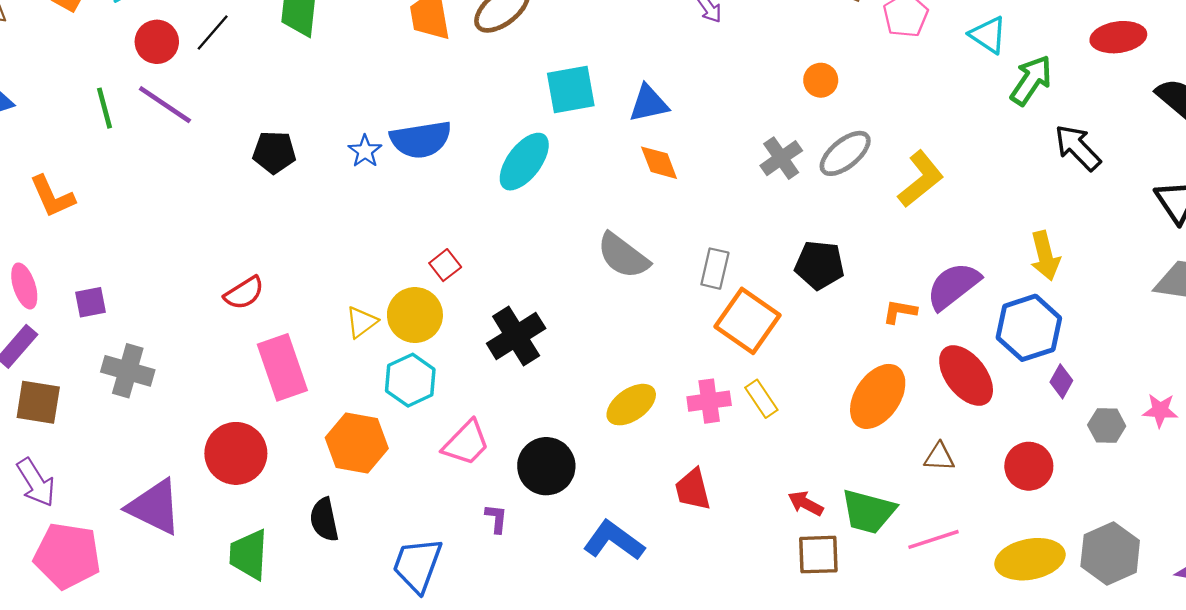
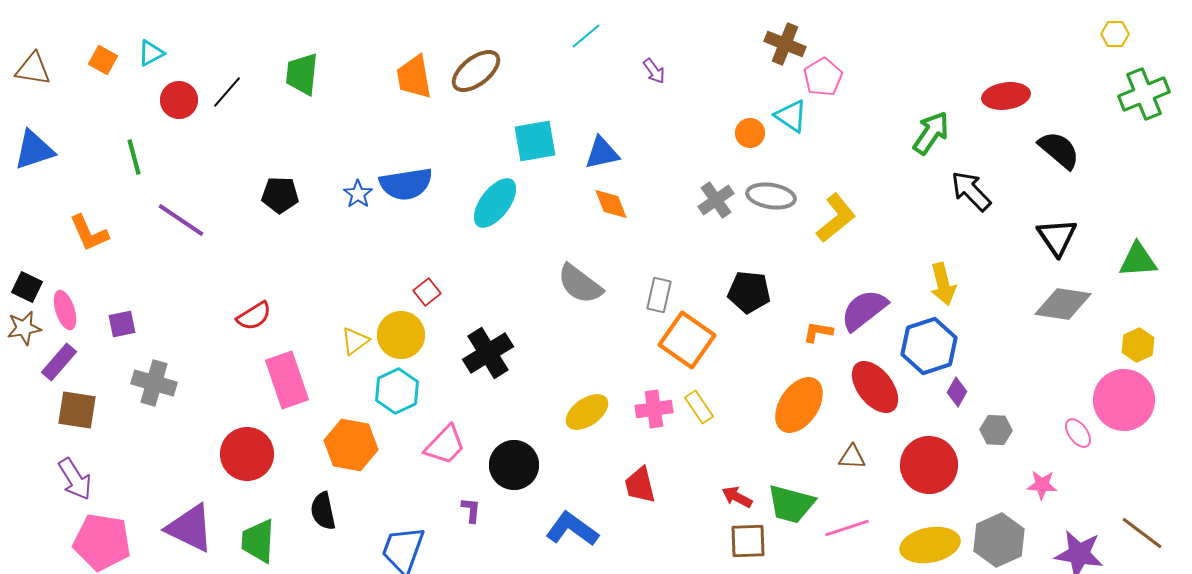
cyan triangle: (988, 35) -> (791, 116), moved
purple line: (165, 105) -> (181, 220), moved
gray ellipse: (845, 153) -> (771, 196), turned 48
pink star: (1160, 410) -> (1042, 485), moved
red circle: (1029, 466) -> (929, 465), size x1.4
purple triangle: (154, 507) -> (190, 528), moved

